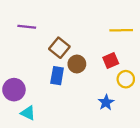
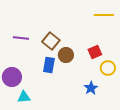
purple line: (27, 27) -> (21, 38), moved
yellow line: (121, 30) -> (104, 15), moved
cyan triangle: (28, 113) -> (24, 97), turned -32

